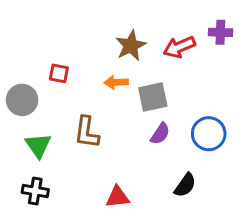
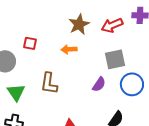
gray square: (153, 97) -> (115, 59), moved

